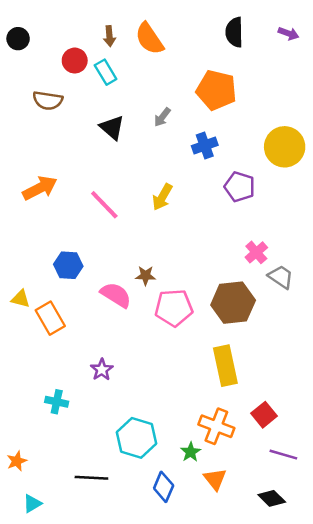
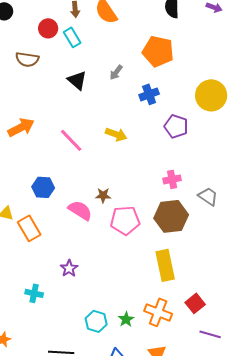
yellow arrow: (162, 197) -> (116, 134), turned -100
pink cross: (256, 252) -> (172, 179), moved, turned 30
cyan hexagon: (137, 438) -> (96, 321), size x0.7
green star: (191, 452) -> (126, 319), moved

